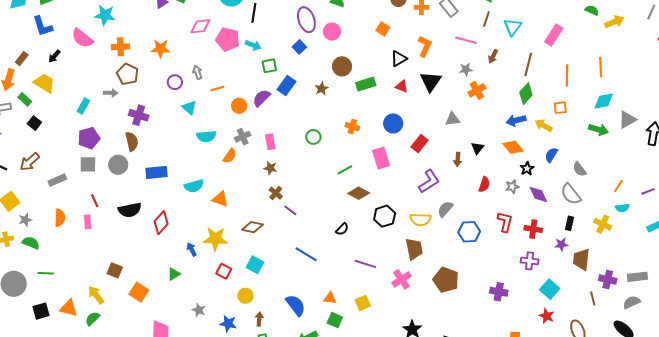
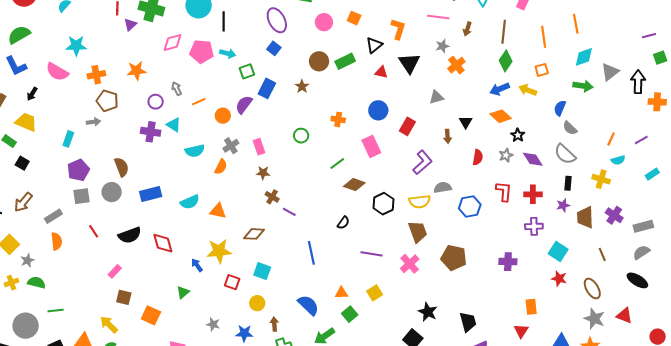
pink circle: (332, 32) -> (324, 22), moved
green rectangle: (366, 84) -> (345, 61), moved
purple cross: (139, 115) -> (151, 132), moved
blue semicircle: (551, 155) -> (560, 108), moved
gray semicircle: (445, 209) -> (443, 187), turned 48
orange semicircle: (60, 218) -> (56, 241), moved
pink rectangle: (88, 222) -> (115, 271), moved, turned 56
red diamond: (161, 223) -> (163, 243), turned -50
blue line: (306, 254) -> (311, 253), turned 55
purple cross: (608, 279) -> (614, 215), moved, turned 30
green square: (335, 320) -> (350, 314), turned 35

